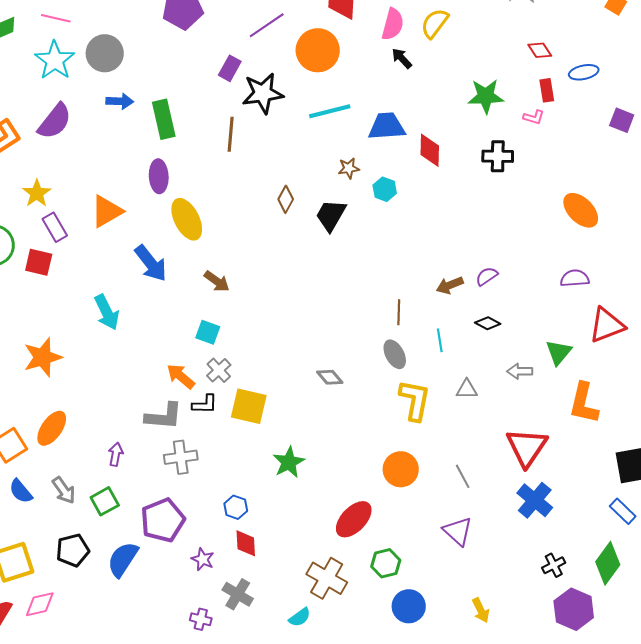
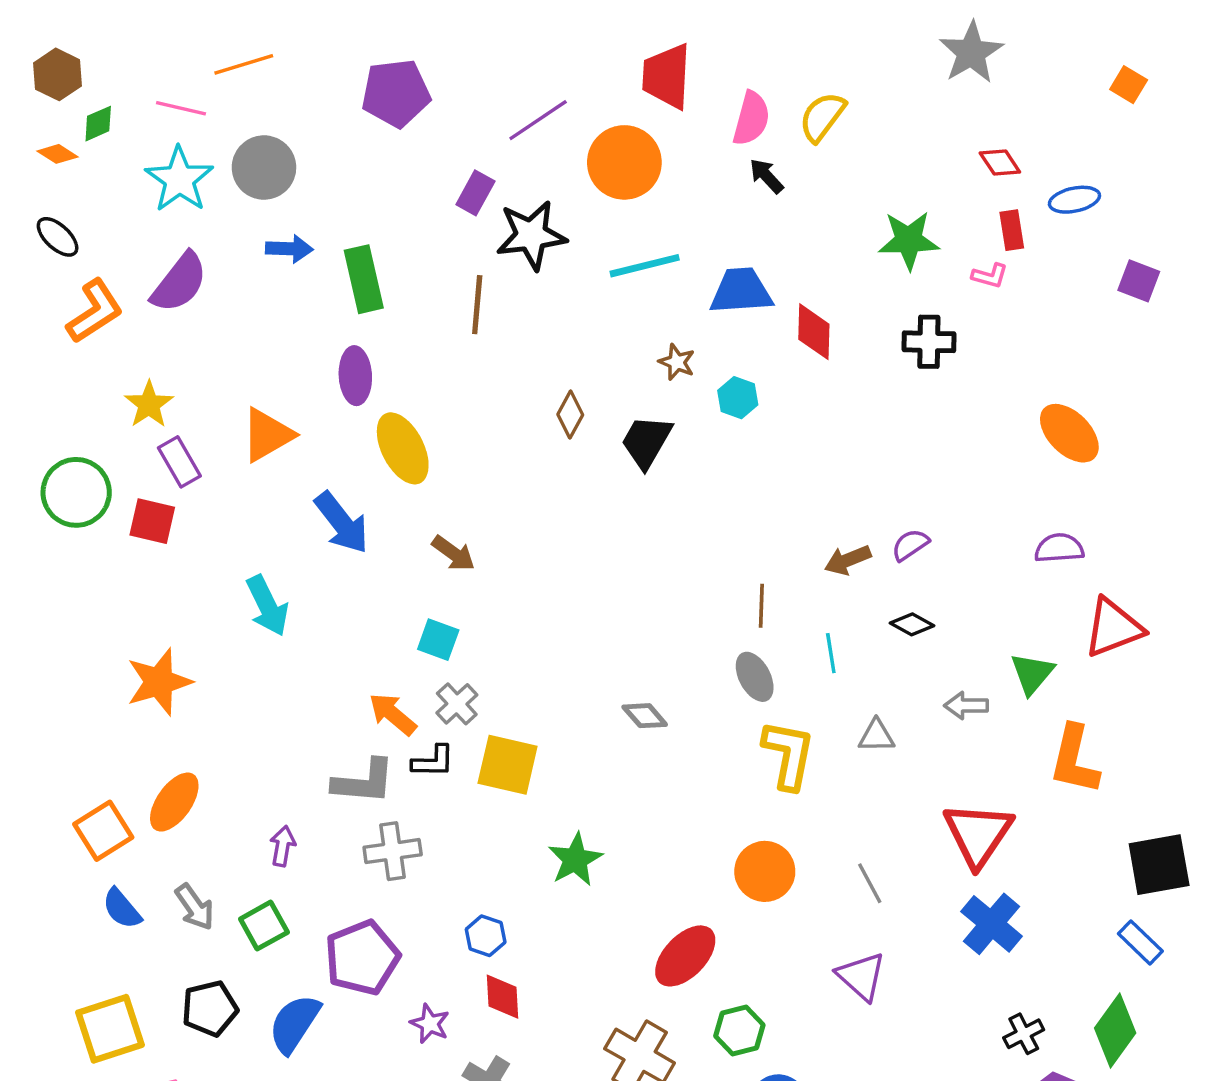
brown star: (349, 168) -> (677, 362), turned 30

